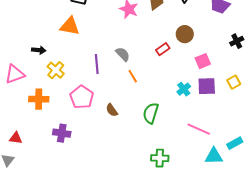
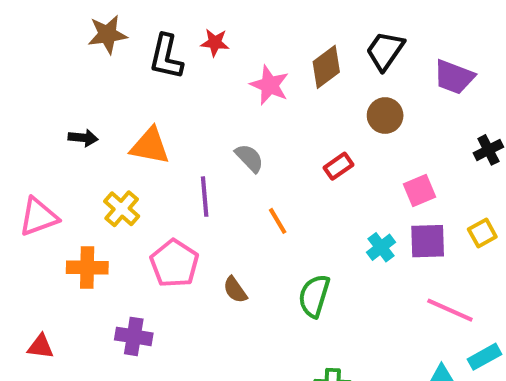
orange triangle: (70, 26) -> (150, 146), moved
brown circle: (185, 34) -> (385, 116), moved
black arrow: (39, 50) -> (83, 138), moved
gray semicircle: (123, 54) -> (249, 158), moved
pink line: (199, 129) -> (450, 310), moved

